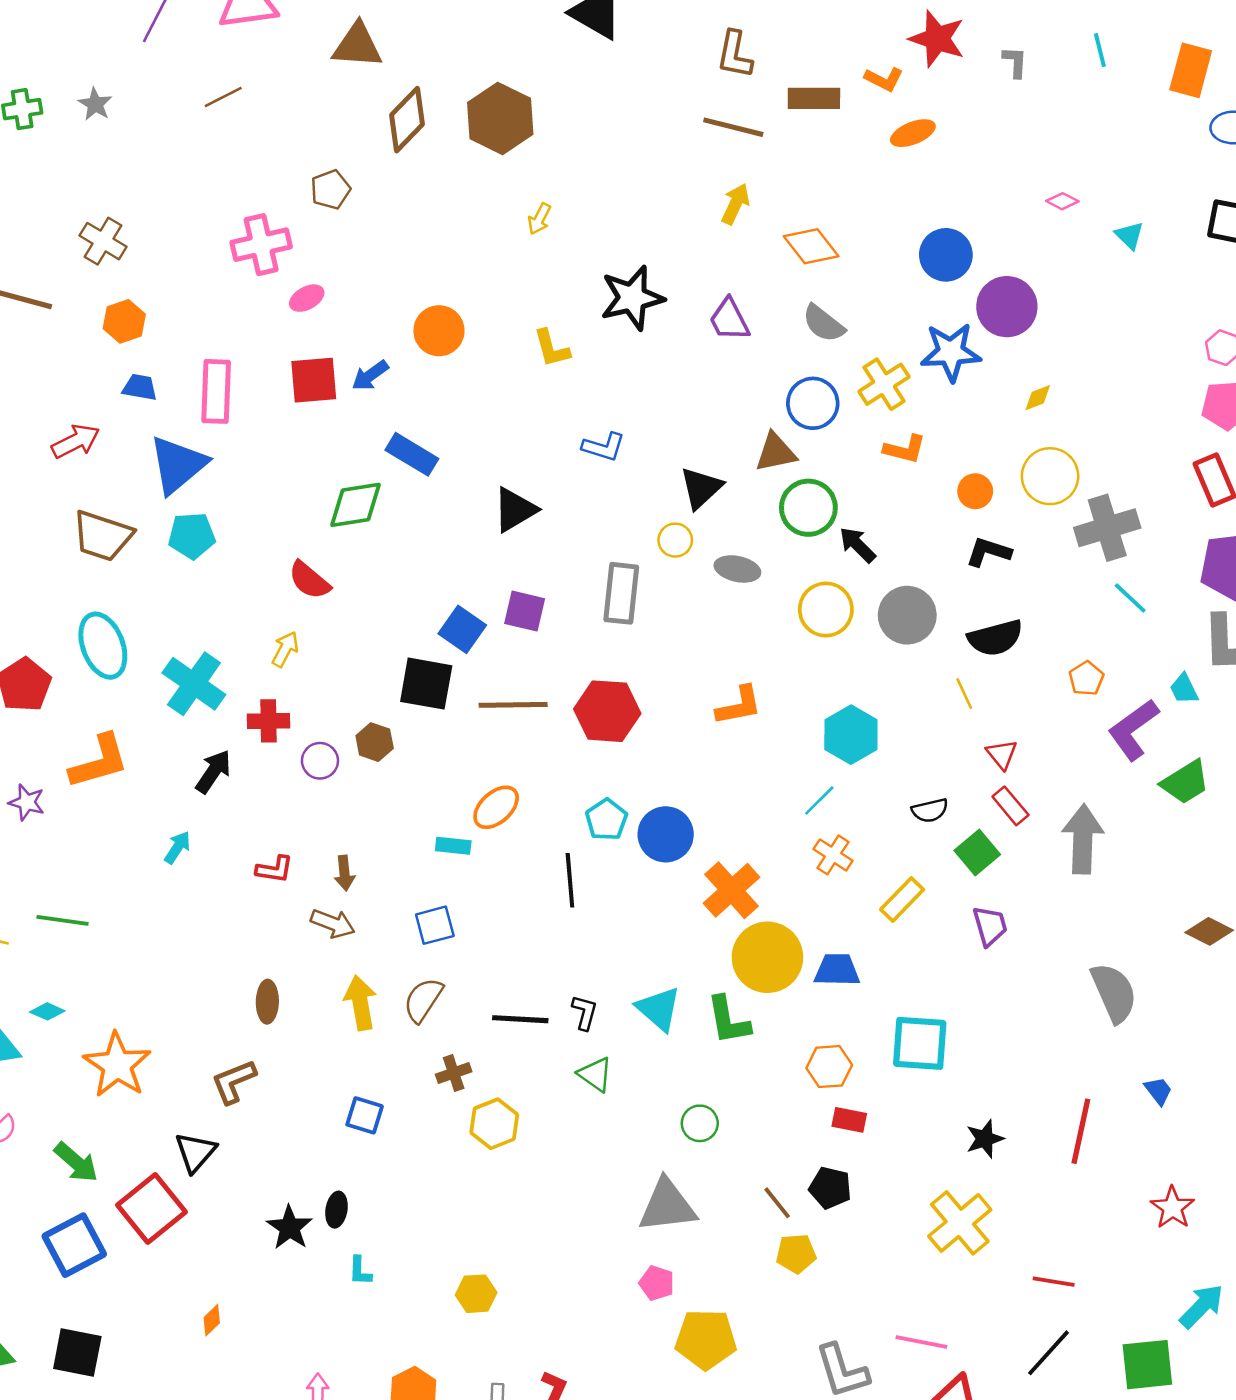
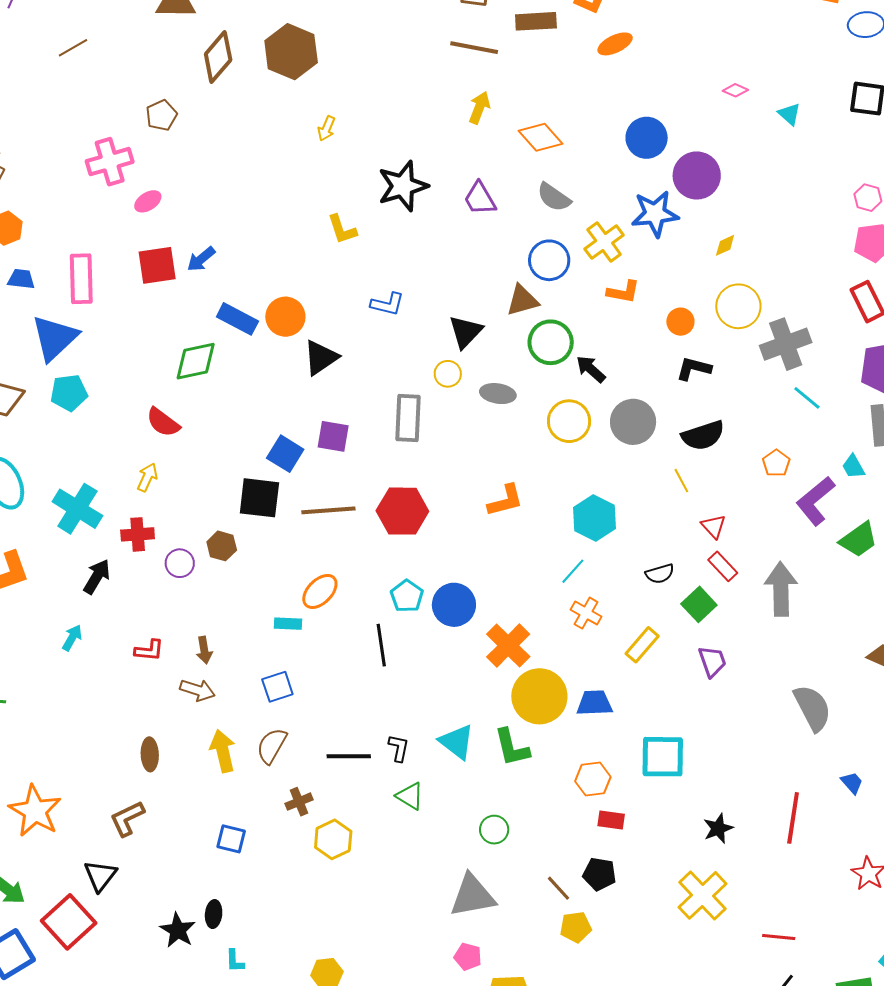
orange circle: (439, 331) -> (285, 317), moved

